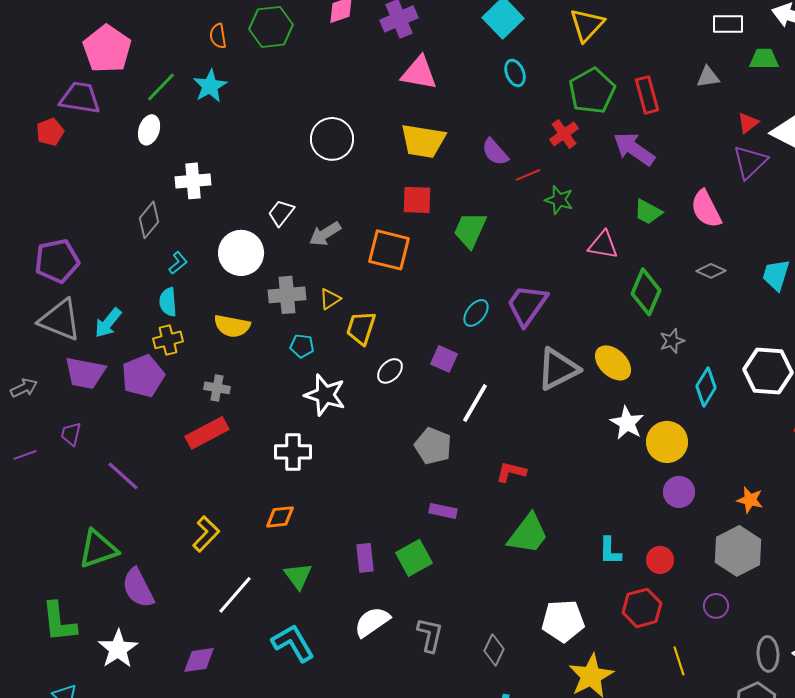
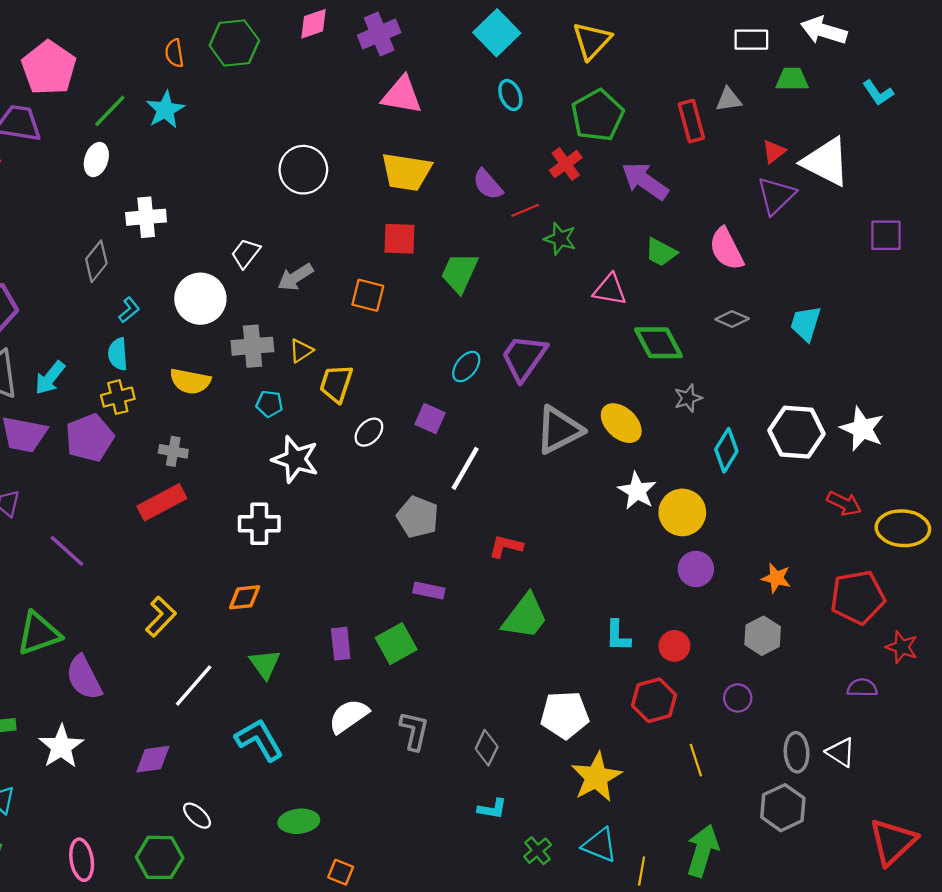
red rectangle: (647, 95) -> (691, 121), moved
orange square: (389, 250) -> (368, 295), size x0.7
green diamond: (646, 292) -> (659, 343), turned -51
gray hexagon: (738, 551) -> (763, 636), size x0.7

